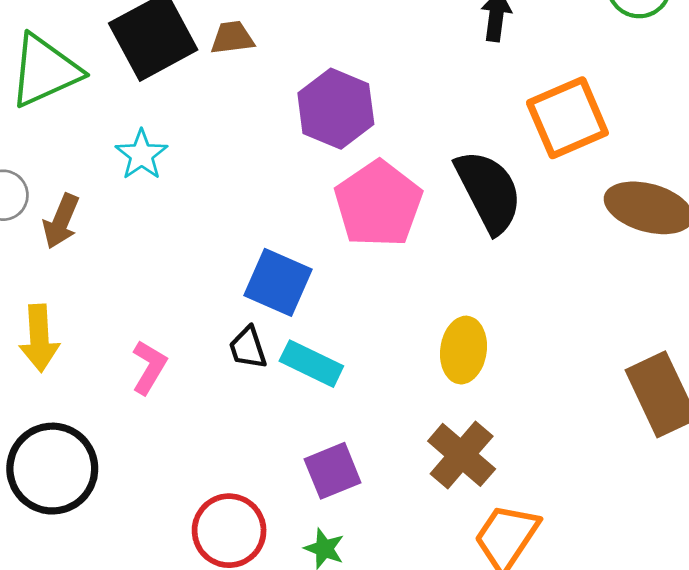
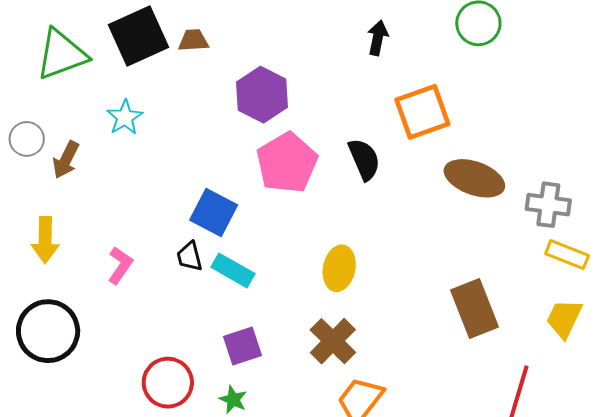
black semicircle: (489, 191) -> (364, 159), size x0.7

